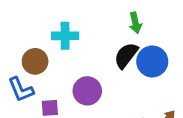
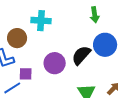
black semicircle: (126, 55) -> (81, 55), moved

